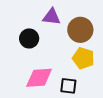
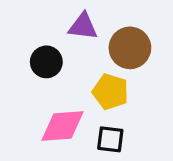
yellow pentagon: (83, 58) -> (110, 92), moved

